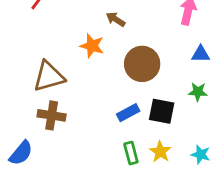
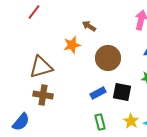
orange star: (92, 46) -> (72, 45), turned -30
yellow star: (160, 152) -> (131, 121), moved

